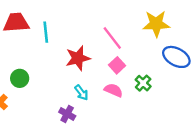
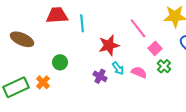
pink square: (117, 65) -> (155, 48), moved
cyan arrow: (81, 93) -> (118, 68), moved
purple cross: (67, 114) -> (100, 76), moved

